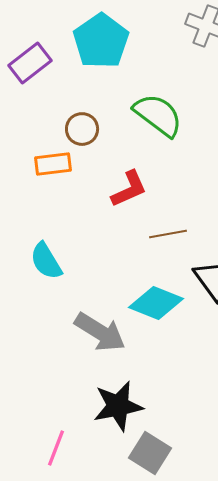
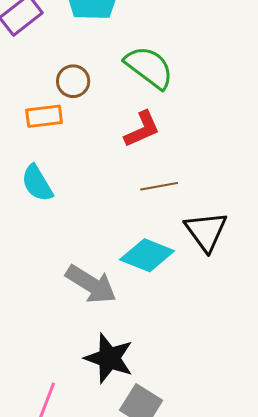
red L-shape: (129, 189) -> (142, 129), moved
cyan semicircle: (46, 261) -> (37, 183), moved
black star: (118, 406) -> (109, 358), turned 30

